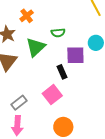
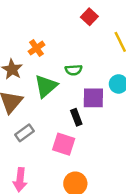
pink square: (52, 95) -> (64, 144), turned -36
gray rectangle: (19, 103) -> (25, 133), moved

